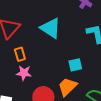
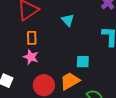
cyan triangle: (50, 28) -> (68, 20), size x0.6

